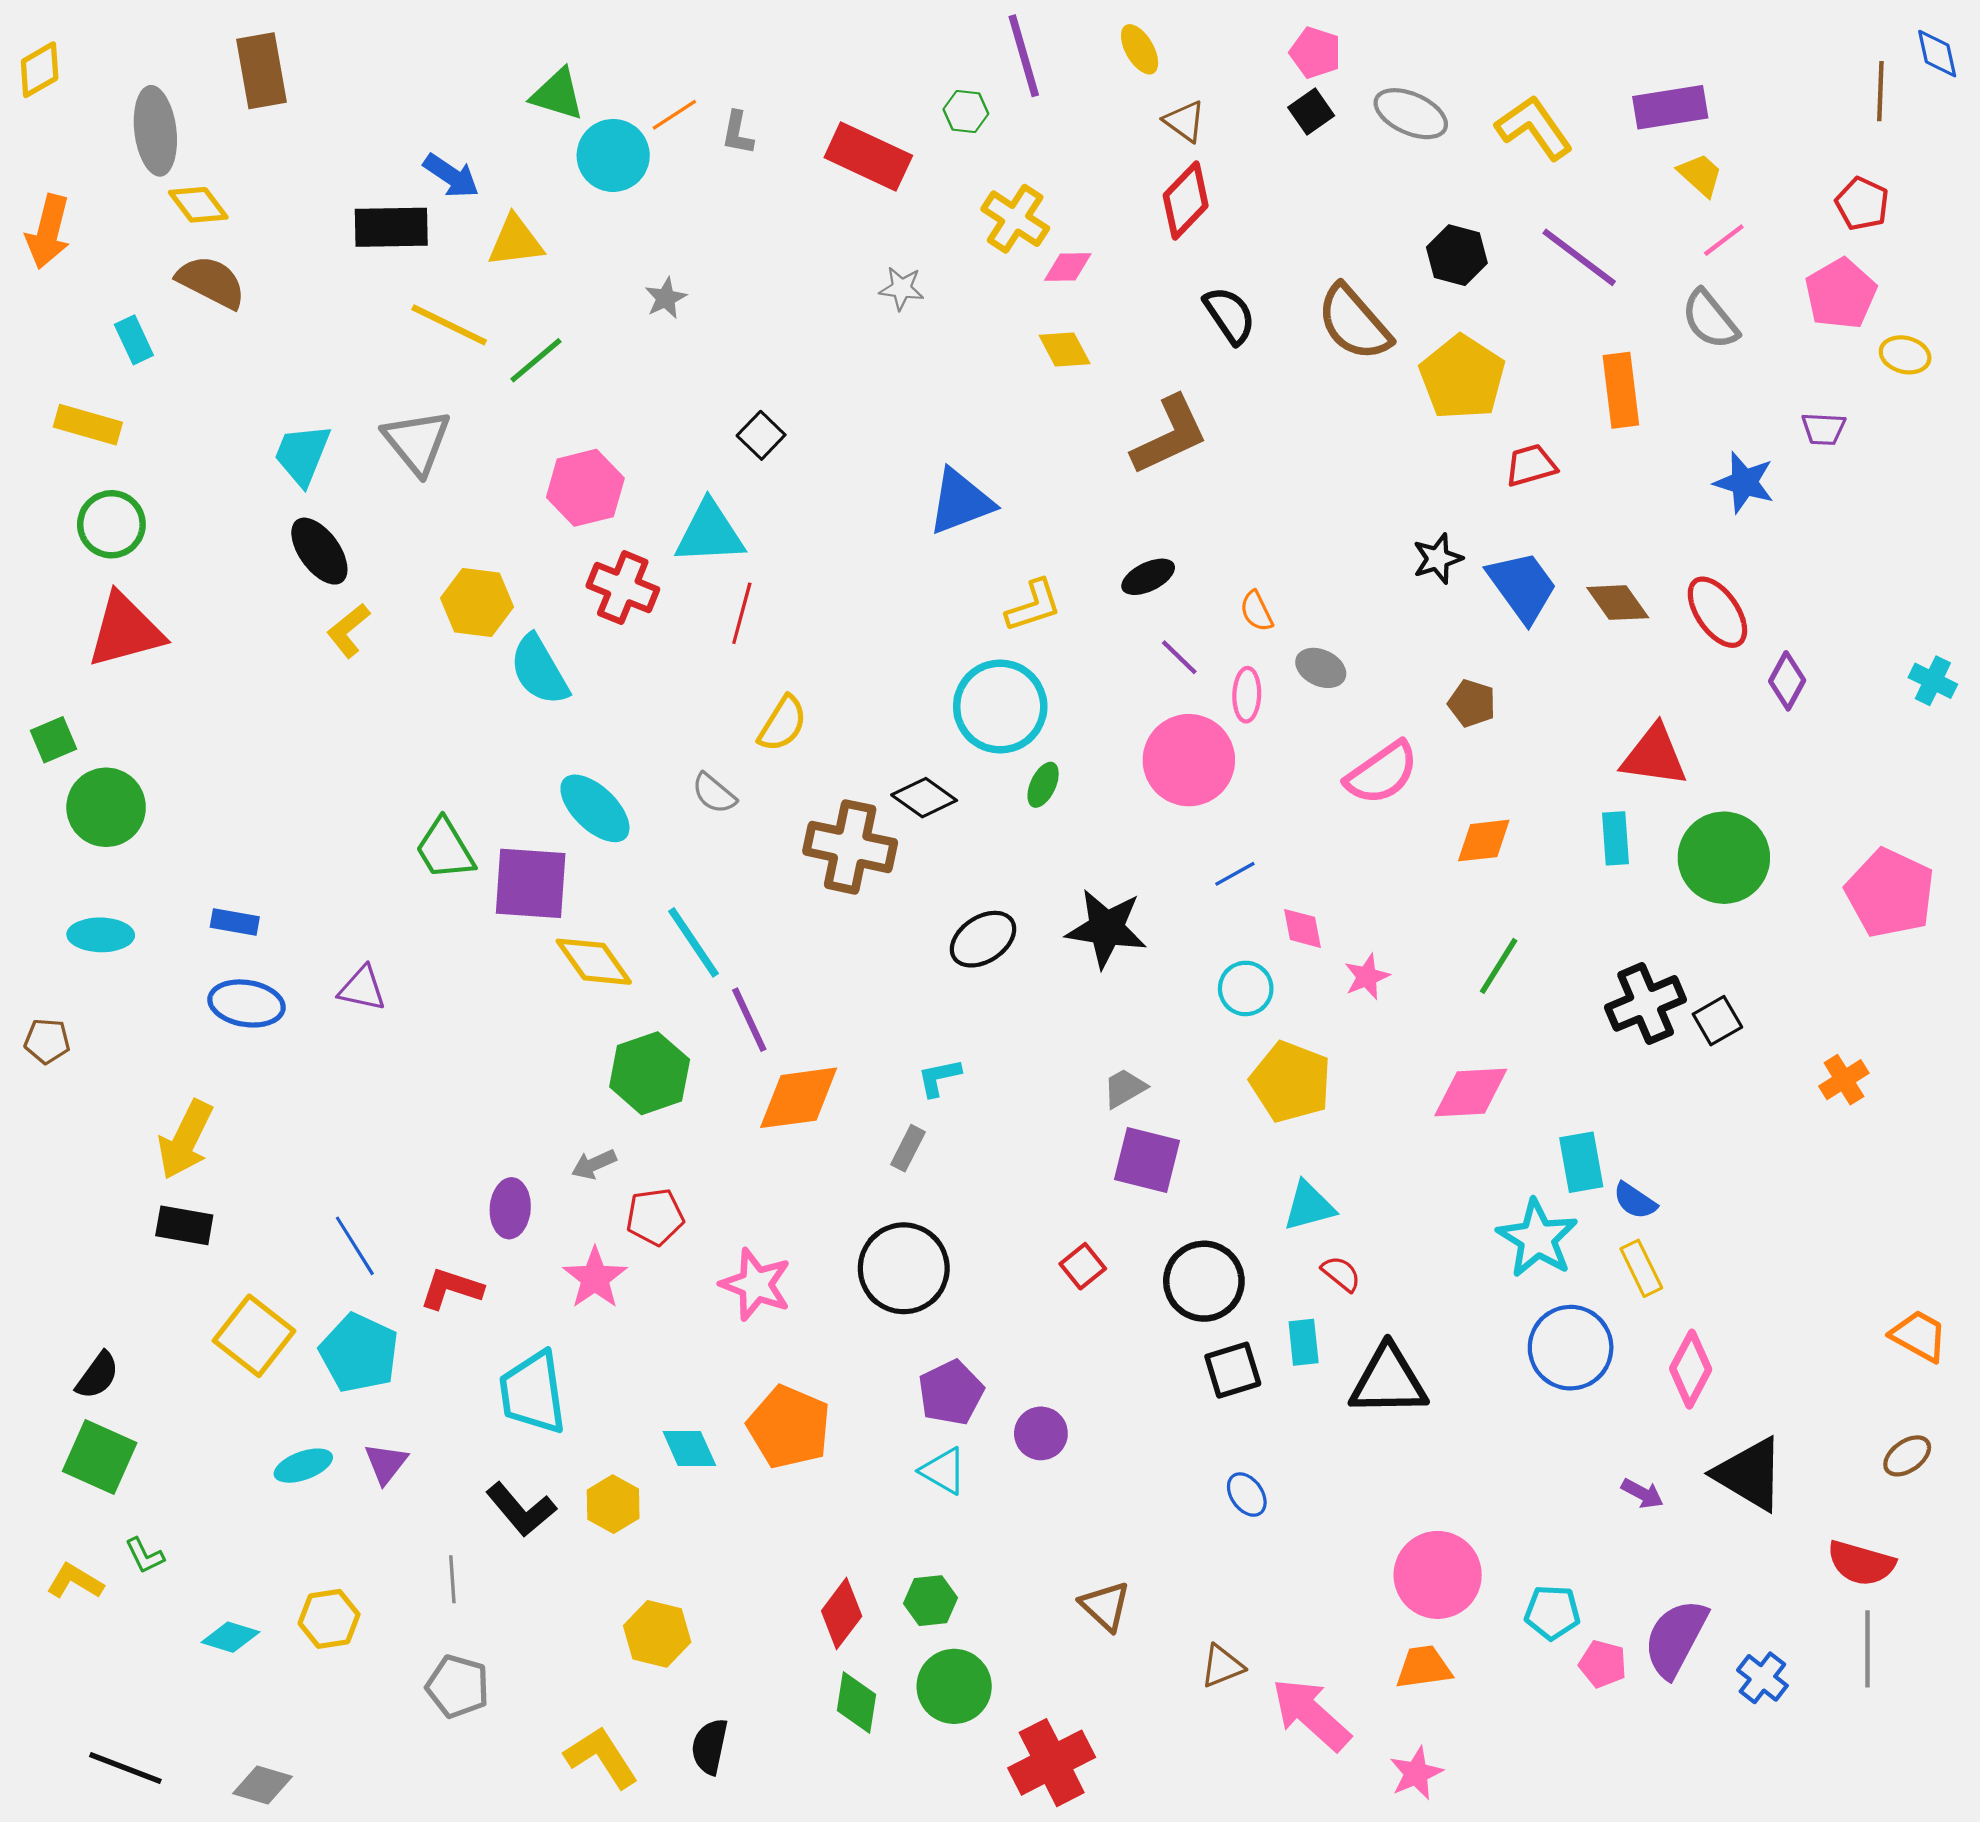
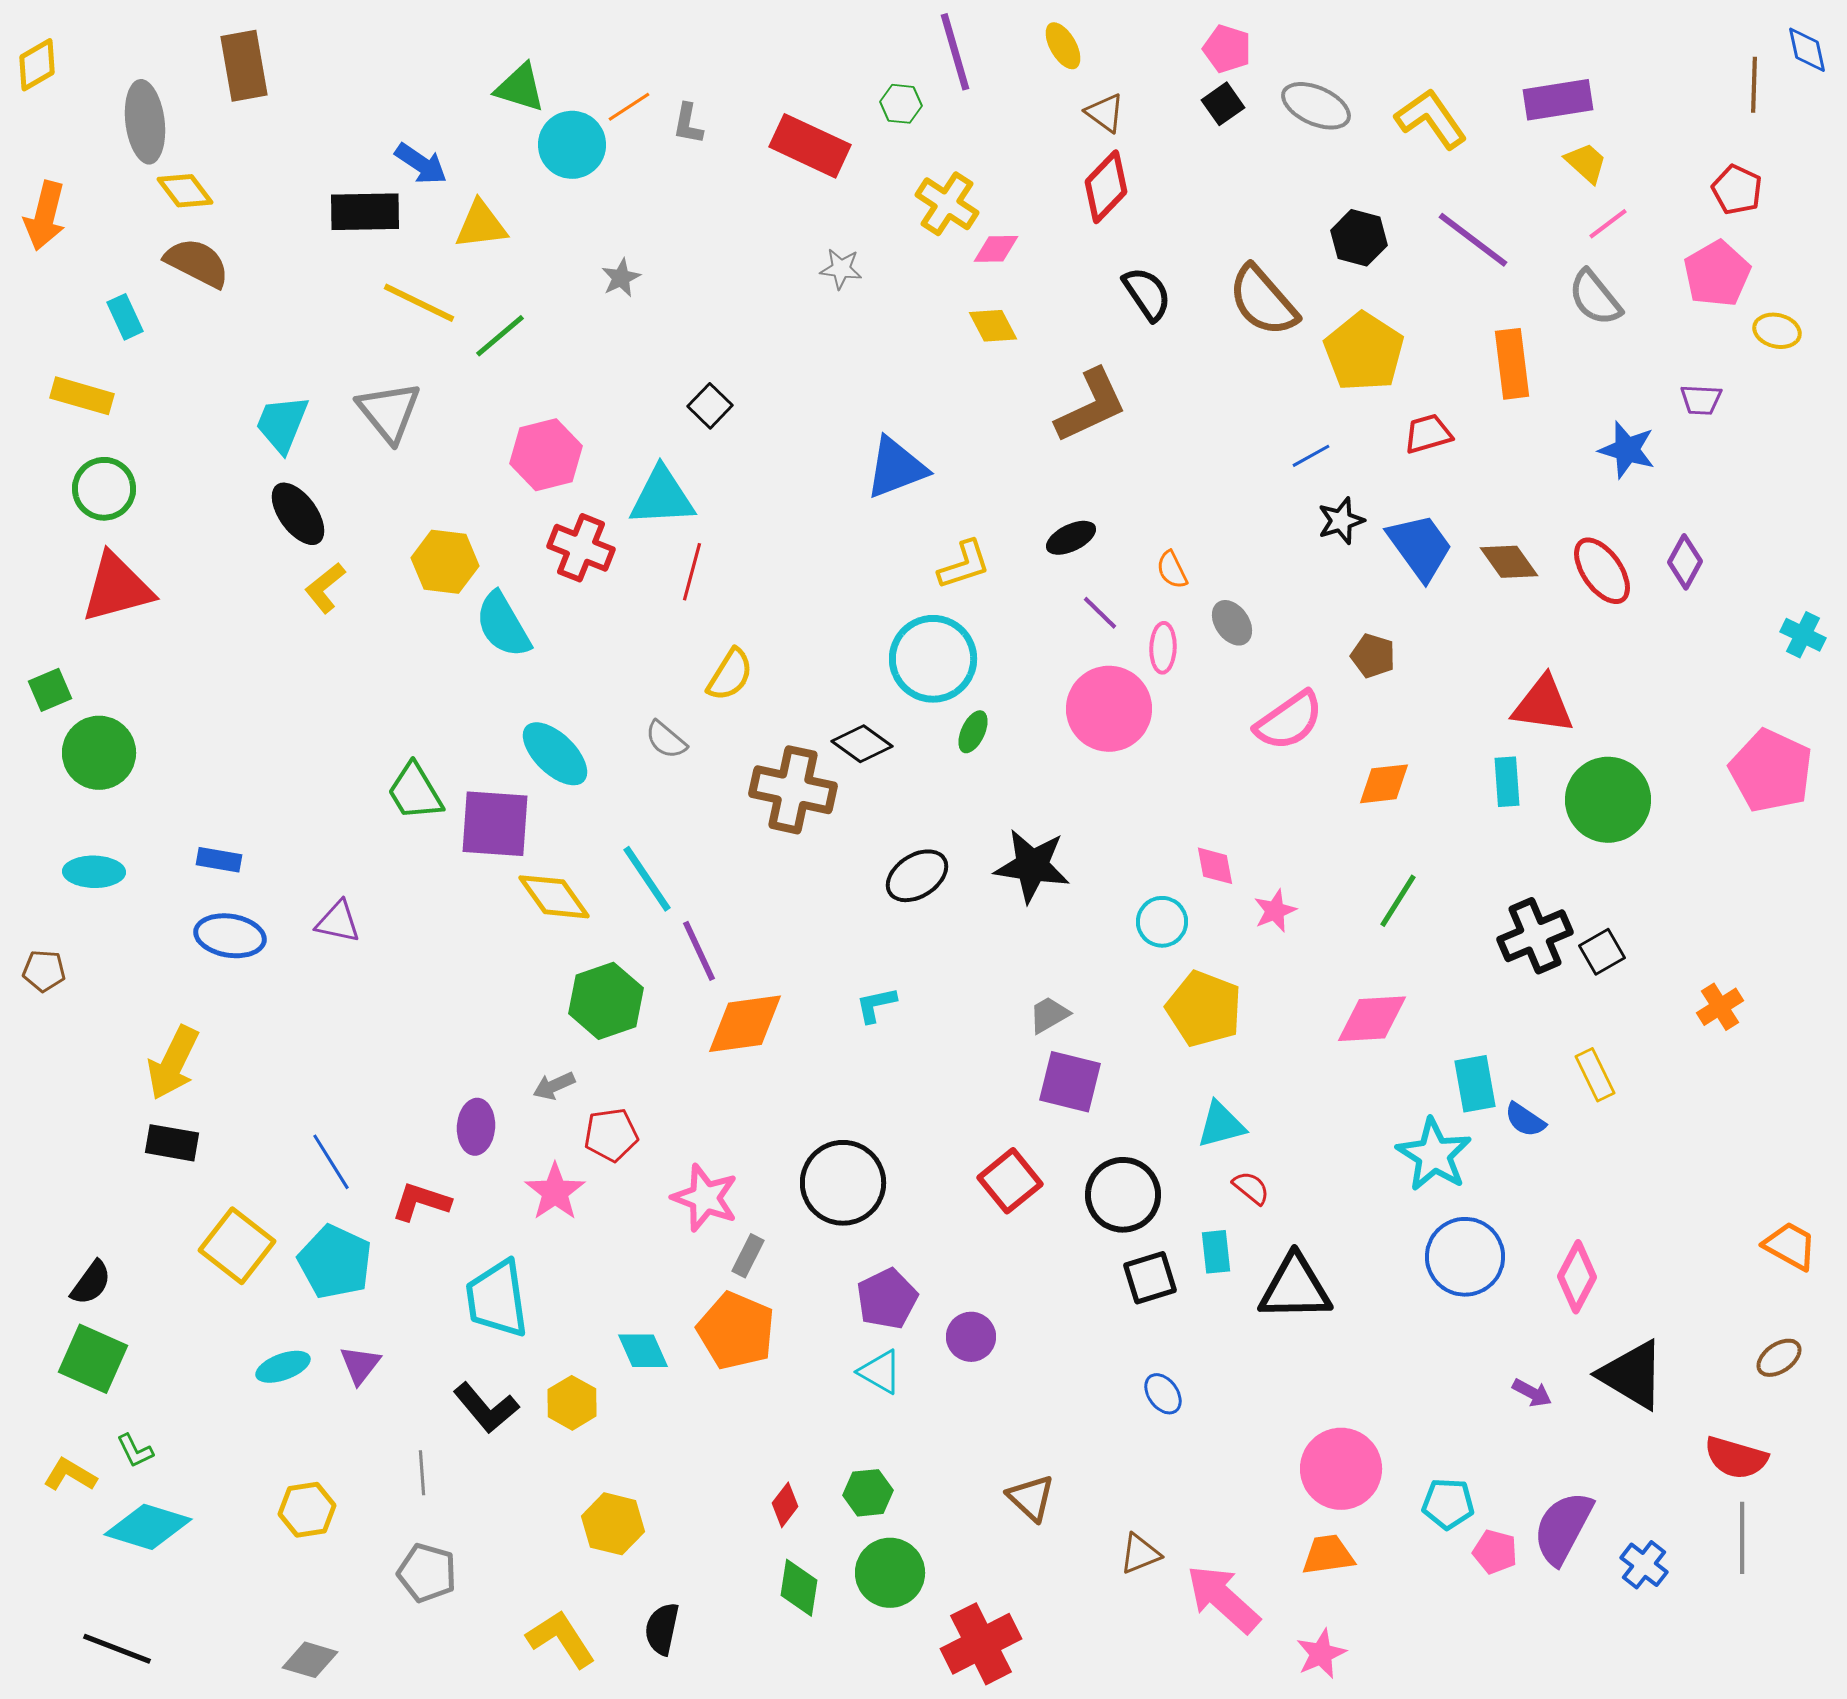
gray ellipse: (1321, 668) -> (1232, 623), turned 30
purple diamond: (1787, 681) -> (1685, 562), moved
blue line: (1235, 874) -> (1311, 456), moved
pink pentagon: (1890, 893) -> (1771, 771), moved
gray rectangle: (908, 1148) -> (748, 1256), moved
red square: (1083, 1266) -> (1010, 1181), size x1.5
yellow rectangle: (1641, 1268) -> (1595, 1075), moved
red diamond: (842, 1614) -> (785, 1505), size x0.7
cyan diamond: (230, 1637) -> (148, 1527), moved, size x1.6
gray diamond: (263, 1785) -> (310, 1660), moved

